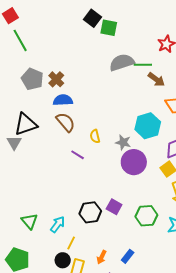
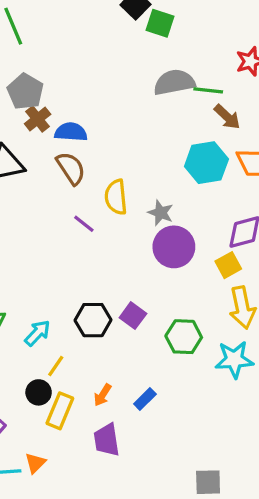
brown cross: (56, 79) -> (38, 119), moved
cyan hexagon: (148, 126) -> (206, 163), moved
yellow semicircle: (95, 136) -> (116, 197), size x1.5

